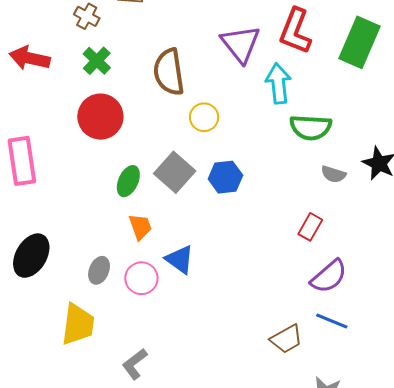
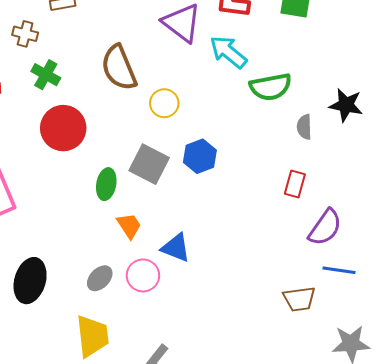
cyan arrow: (278, 83) -> (228, 52), turned -30
gray semicircle: (333, 174) -> (304, 127), turned 85
gray ellipse: (99, 270) -> (100, 278), turned 36
brown trapezoid: (286, 339) -> (299, 299), turned 36

